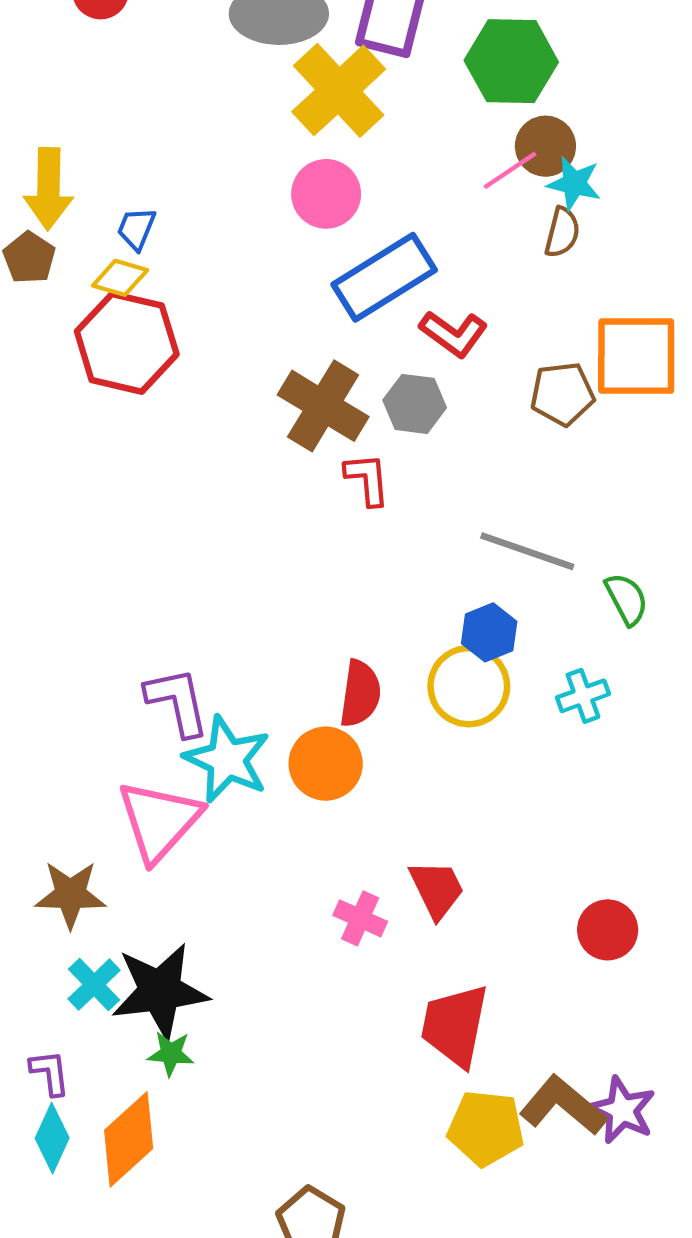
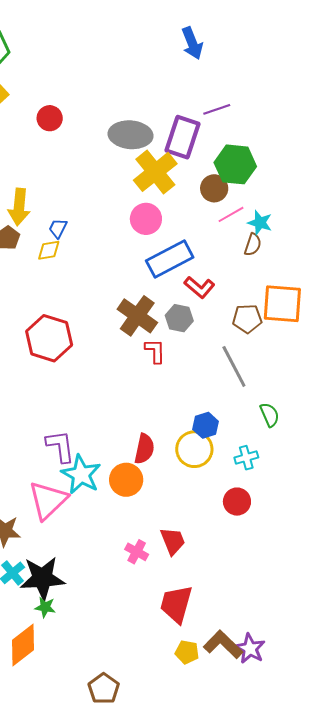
brown circle: (545, 146) -> (214, 188), moved
yellow diamond: (120, 278) -> (49, 250), turned -30
red hexagon: (127, 343) -> (49, 338), moved
gray line: (527, 551) -> (234, 366), moved, turned 39
red circle: (608, 930) -> (237, 502), moved
yellow pentagon: (486, 1128) -> (187, 652), size x0.7

